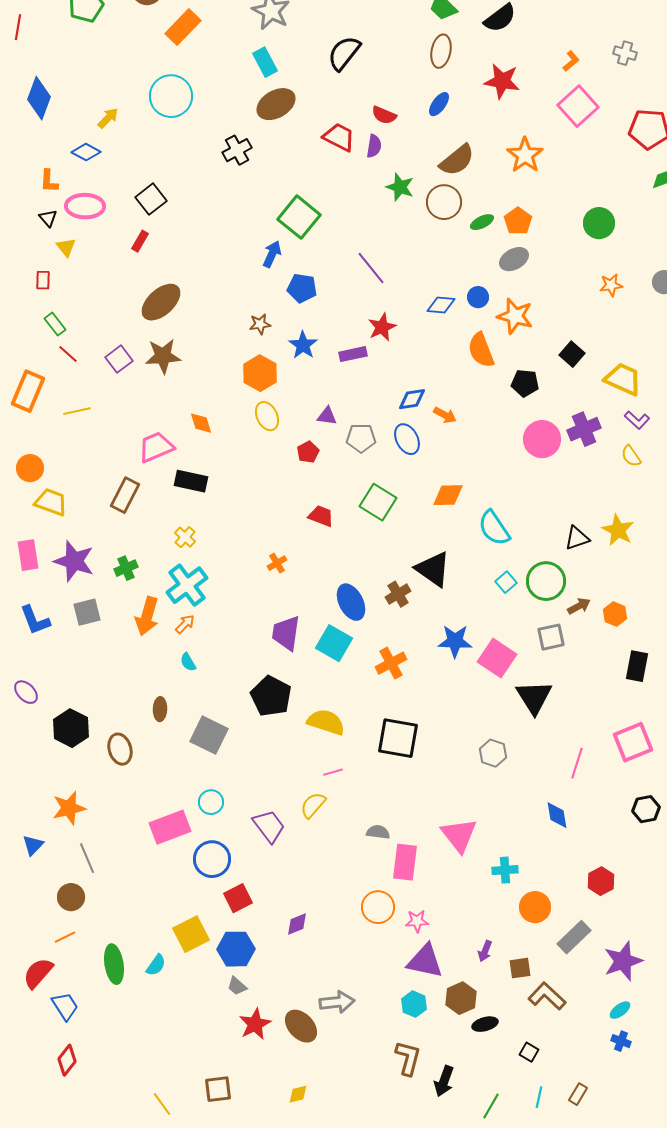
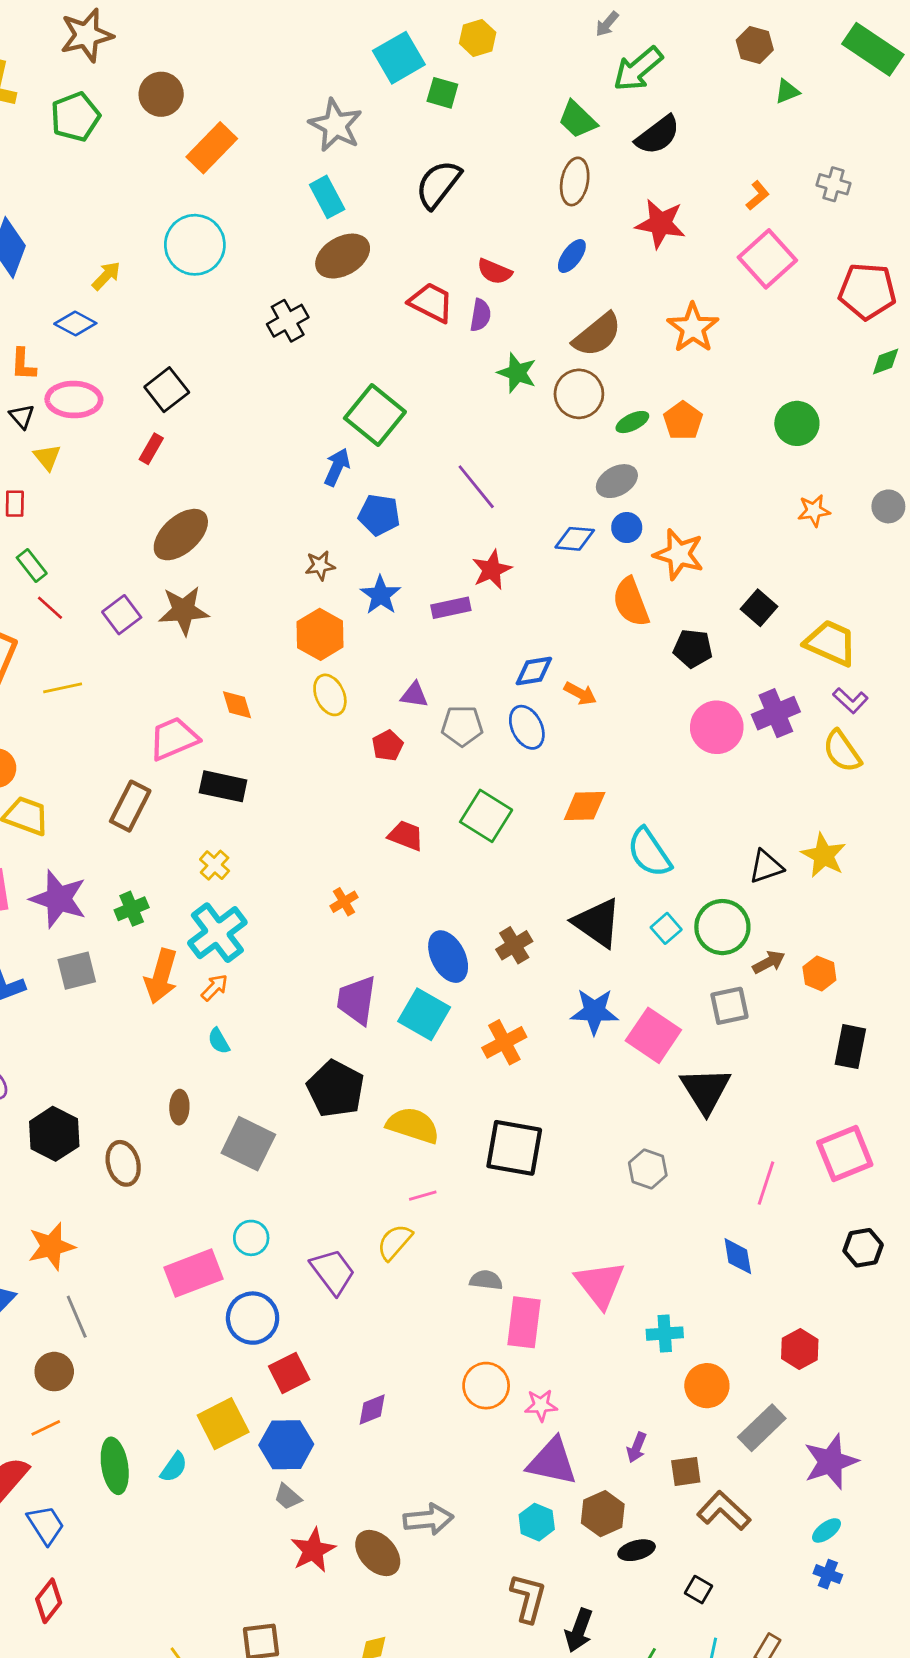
gray ellipse: (514, 259) -> (617, 481), moved
yellow semicircle: (631, 456) -> (842, 751), size x1.4
black triangle: (433, 569) -> (597, 923), moved

